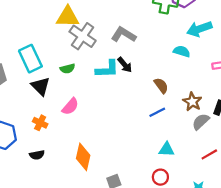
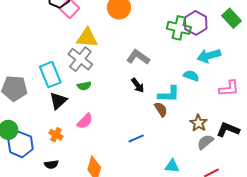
gray cross: (83, 36) -> (80, 59), moved
cyan L-shape: (107, 69) -> (169, 94), moved
black triangle: (40, 86) -> (58, 101), turned 30
brown semicircle: (161, 86) -> (161, 109), moved
blue line: (157, 112) -> (136, 139), moved

